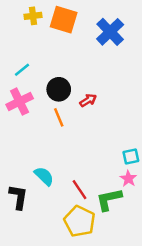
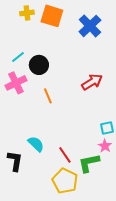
black circle: (59, 89) -> (39, 65), moved
red arrow: (88, 100) -> (92, 82), moved, size x1.5

